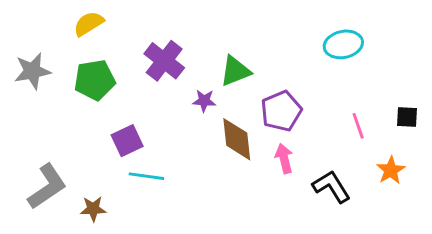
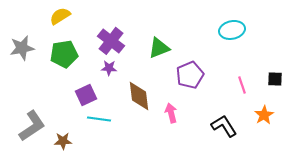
purple star: (204, 101) -> (109, 68), moved
brown diamond: (237, 139) -> (139, 96), moved
pink arrow: (284, 158) -> (171, 113), moved

